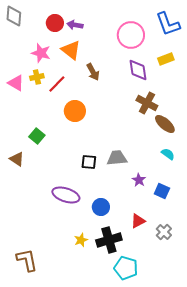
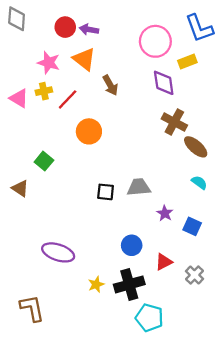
yellow rectangle: (166, 59) -> (187, 61), moved
purple ellipse: (66, 195) -> (58, 252), moved
blue circle: (101, 207) -> (132, 245), moved

